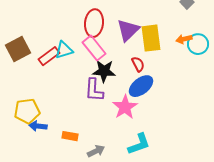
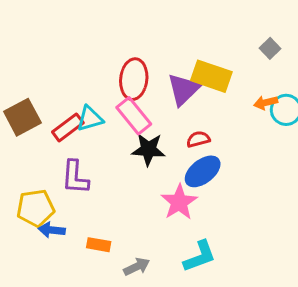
yellow rectangle: (151, 38) -> (211, 76), moved, turned -64
red semicircle: (138, 64) -> (198, 139), turned -77
purple L-shape: (94, 90) -> (75, 177), moved

